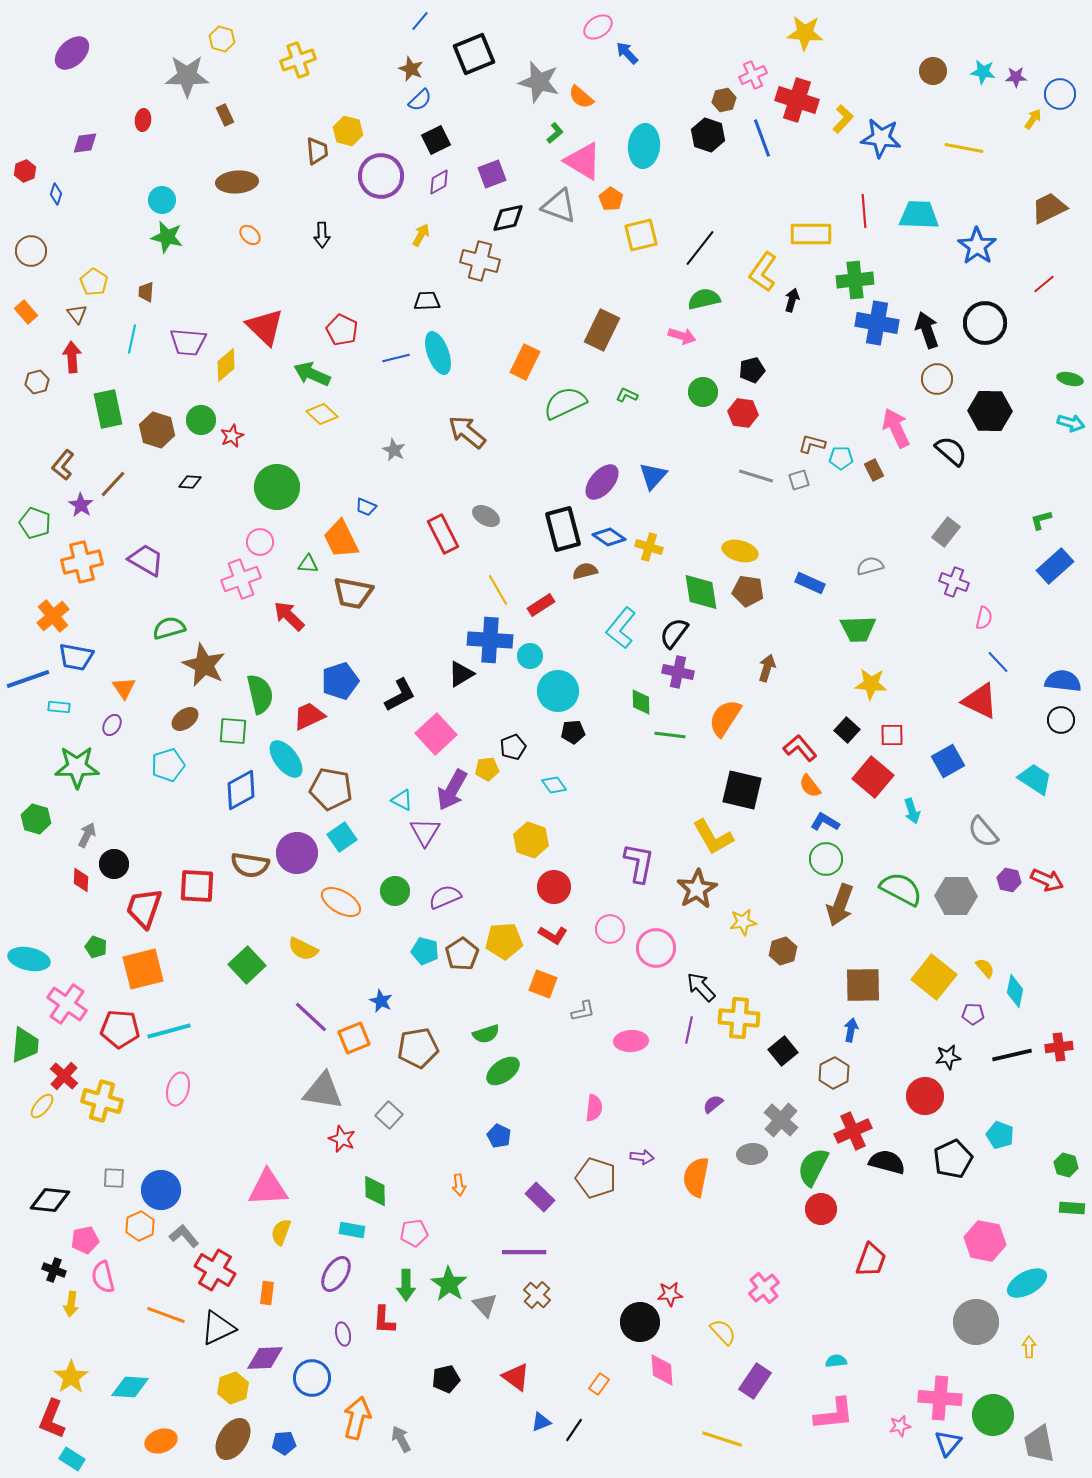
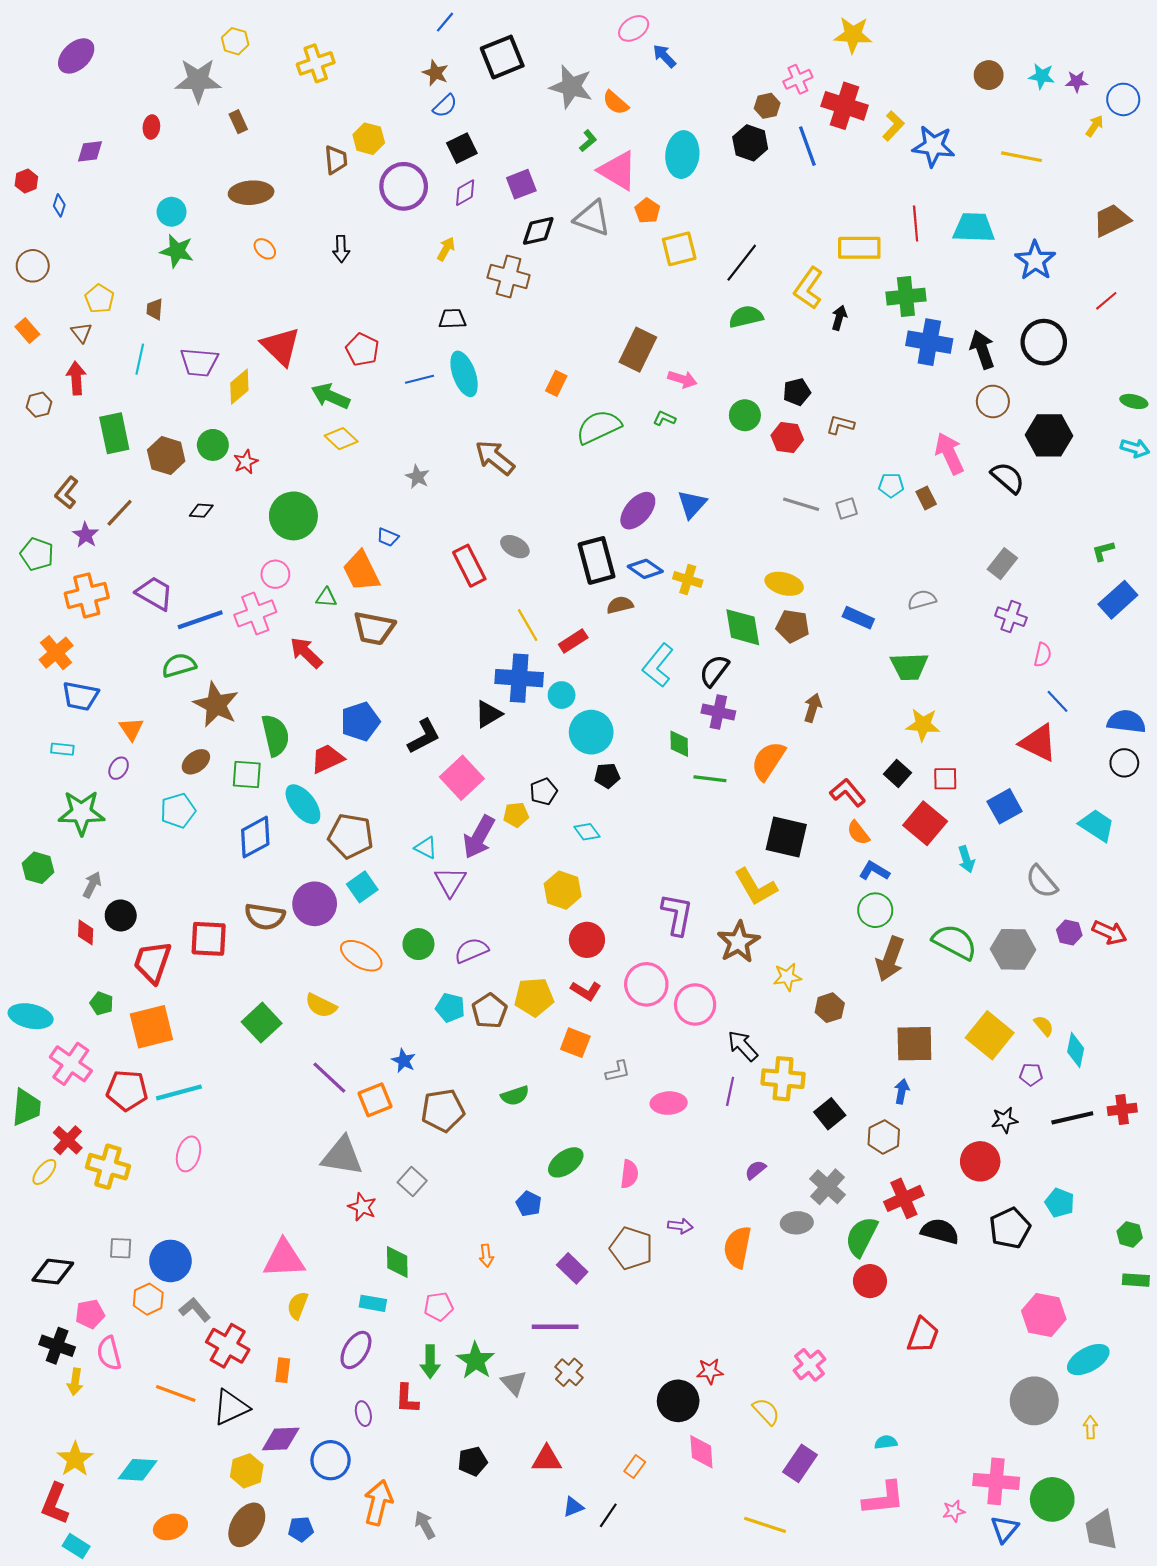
pink arrow: (682, 336) -> (682, 379), moved
orange rectangle: (525, 362) -> (556, 383), size x0.7
brown L-shape: (812, 444) -> (840, 425), moved
blue line: (28, 679) -> (200, 620), moved
pink circle: (610, 929) -> (646, 984), size x1.4
green ellipse: (503, 1071) -> (566, 1162), moved
black cross: (54, 1270) -> (57, 1346), size x1.4
red triangle: (516, 1377) -> (547, 1459), turned -36

